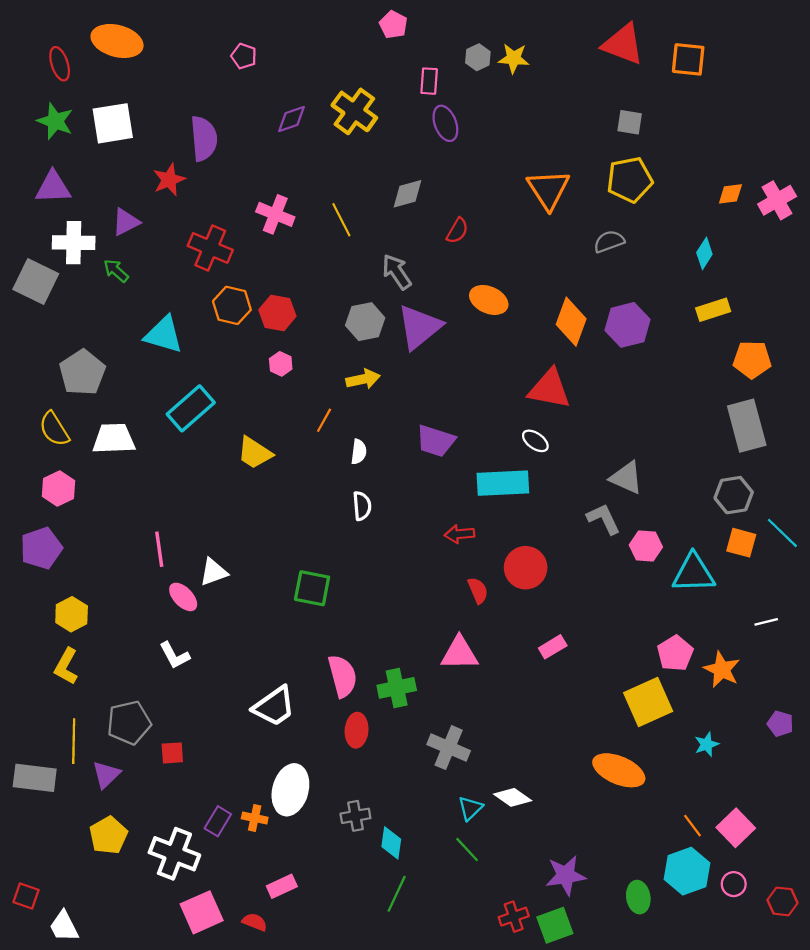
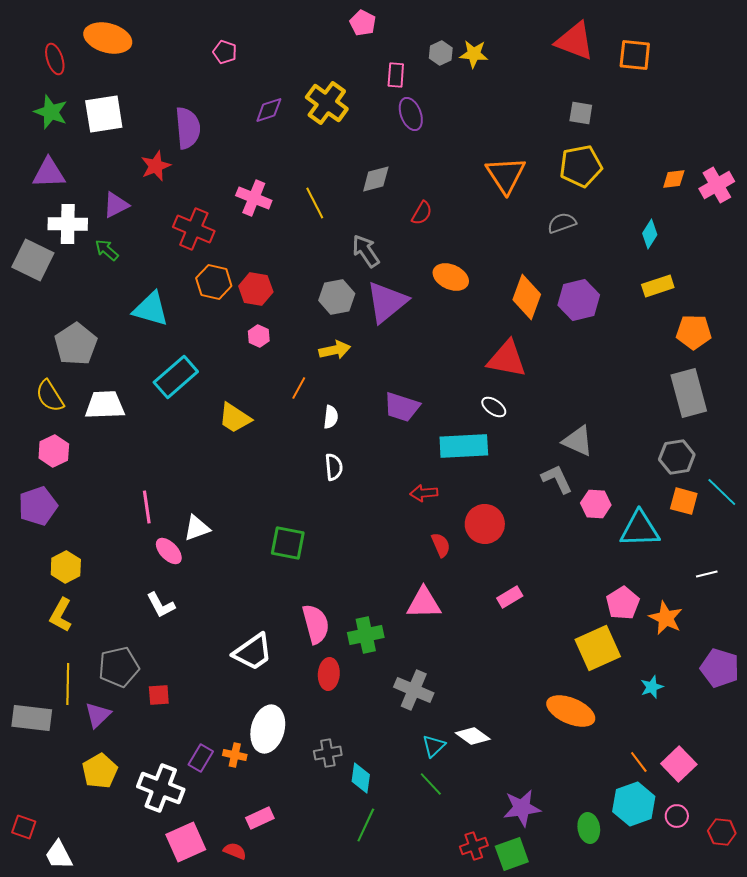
purple pentagon: (780, 724) -> (720, 668), size x1.6

